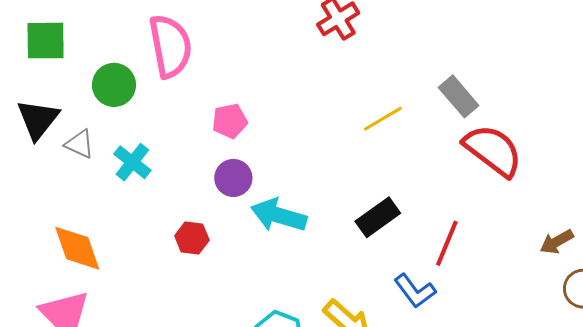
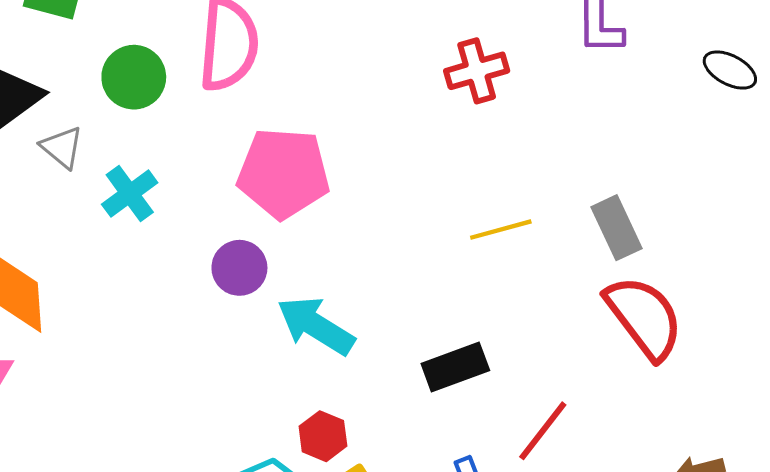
pink pentagon: (230, 121) -> (283, 173), size x1.8
purple circle: (233, 178) -> (239, 268), moved
red hexagon: (192, 238) -> (323, 436), moved

